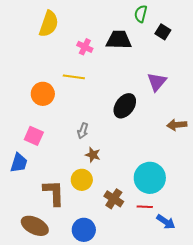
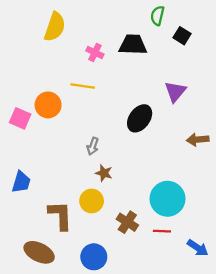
pink square: (34, 136) -> (20, 118), moved
blue arrow: (166, 222) -> (198, 248), moved

